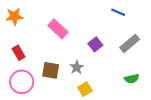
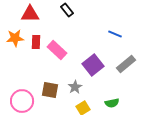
purple square: (95, 44) -> (93, 65), size x1.5
red rectangle: (19, 53) -> (36, 42), moved, turned 32
green semicircle: (132, 79) -> (112, 103), moved

